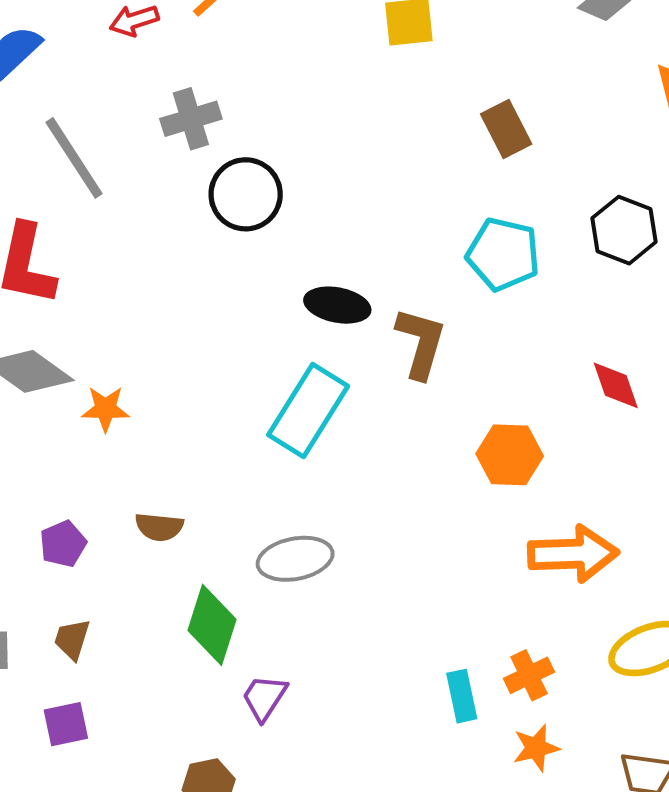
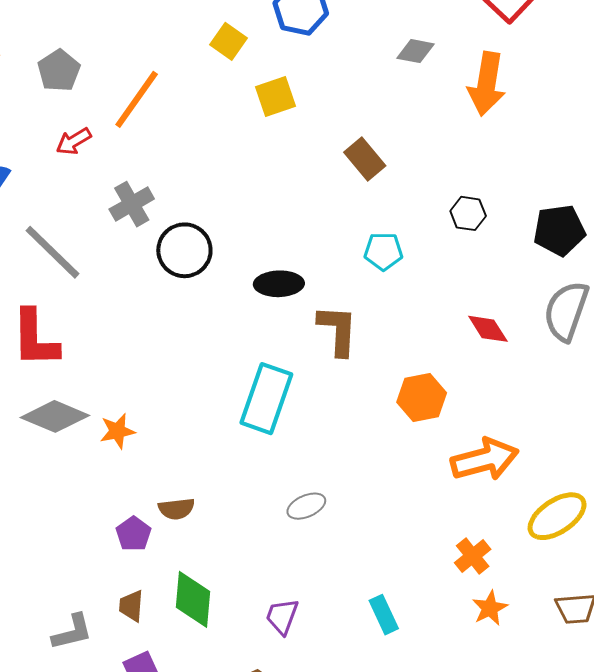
black hexagon: (624, 230) -> (468, 213), size x0.7
cyan pentagon: (503, 254) -> (383, 251), size x0.7
black ellipse: (337, 305) -> (279, 284), moved
purple pentagon: (63, 544) -> (133, 534), moved
gray ellipse: (295, 559) -> (306, 506), moved, size x0.7
green diamond: (212, 625) -> (193, 599), moved
cyan rectangle: (462, 696) -> (384, 615), moved

